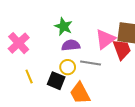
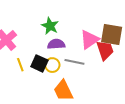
yellow line: (29, 76) -> (20, 65), moved
black square: (56, 81) -> (39, 63), moved

